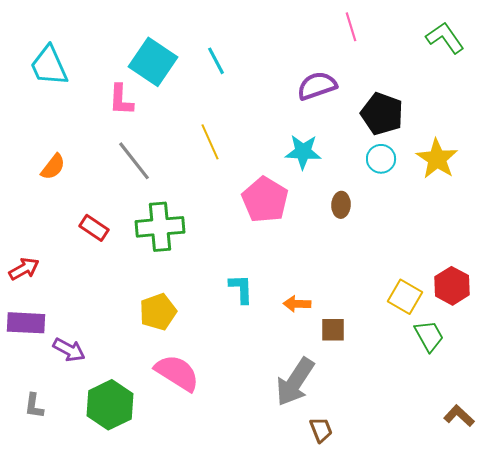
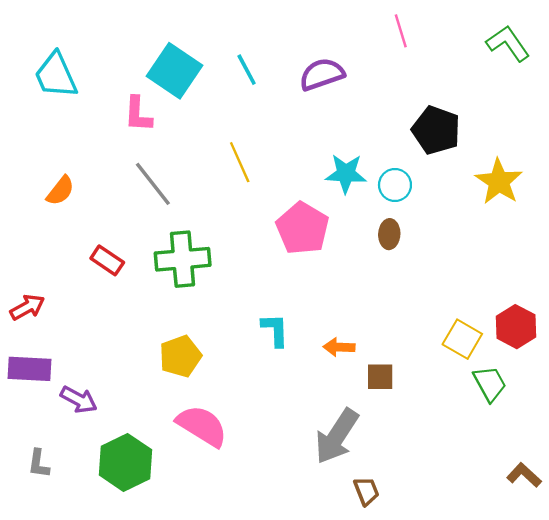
purple semicircle: (317, 86) -> (322, 74), moved
cyan circle: (381, 159) -> (395, 185), moved

